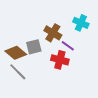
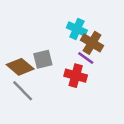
cyan cross: (81, 23) -> (77, 29), moved
brown cross: (53, 33) -> (92, 43), moved

